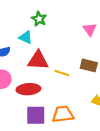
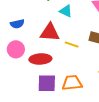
cyan triangle: (26, 37) -> (66, 11), moved

